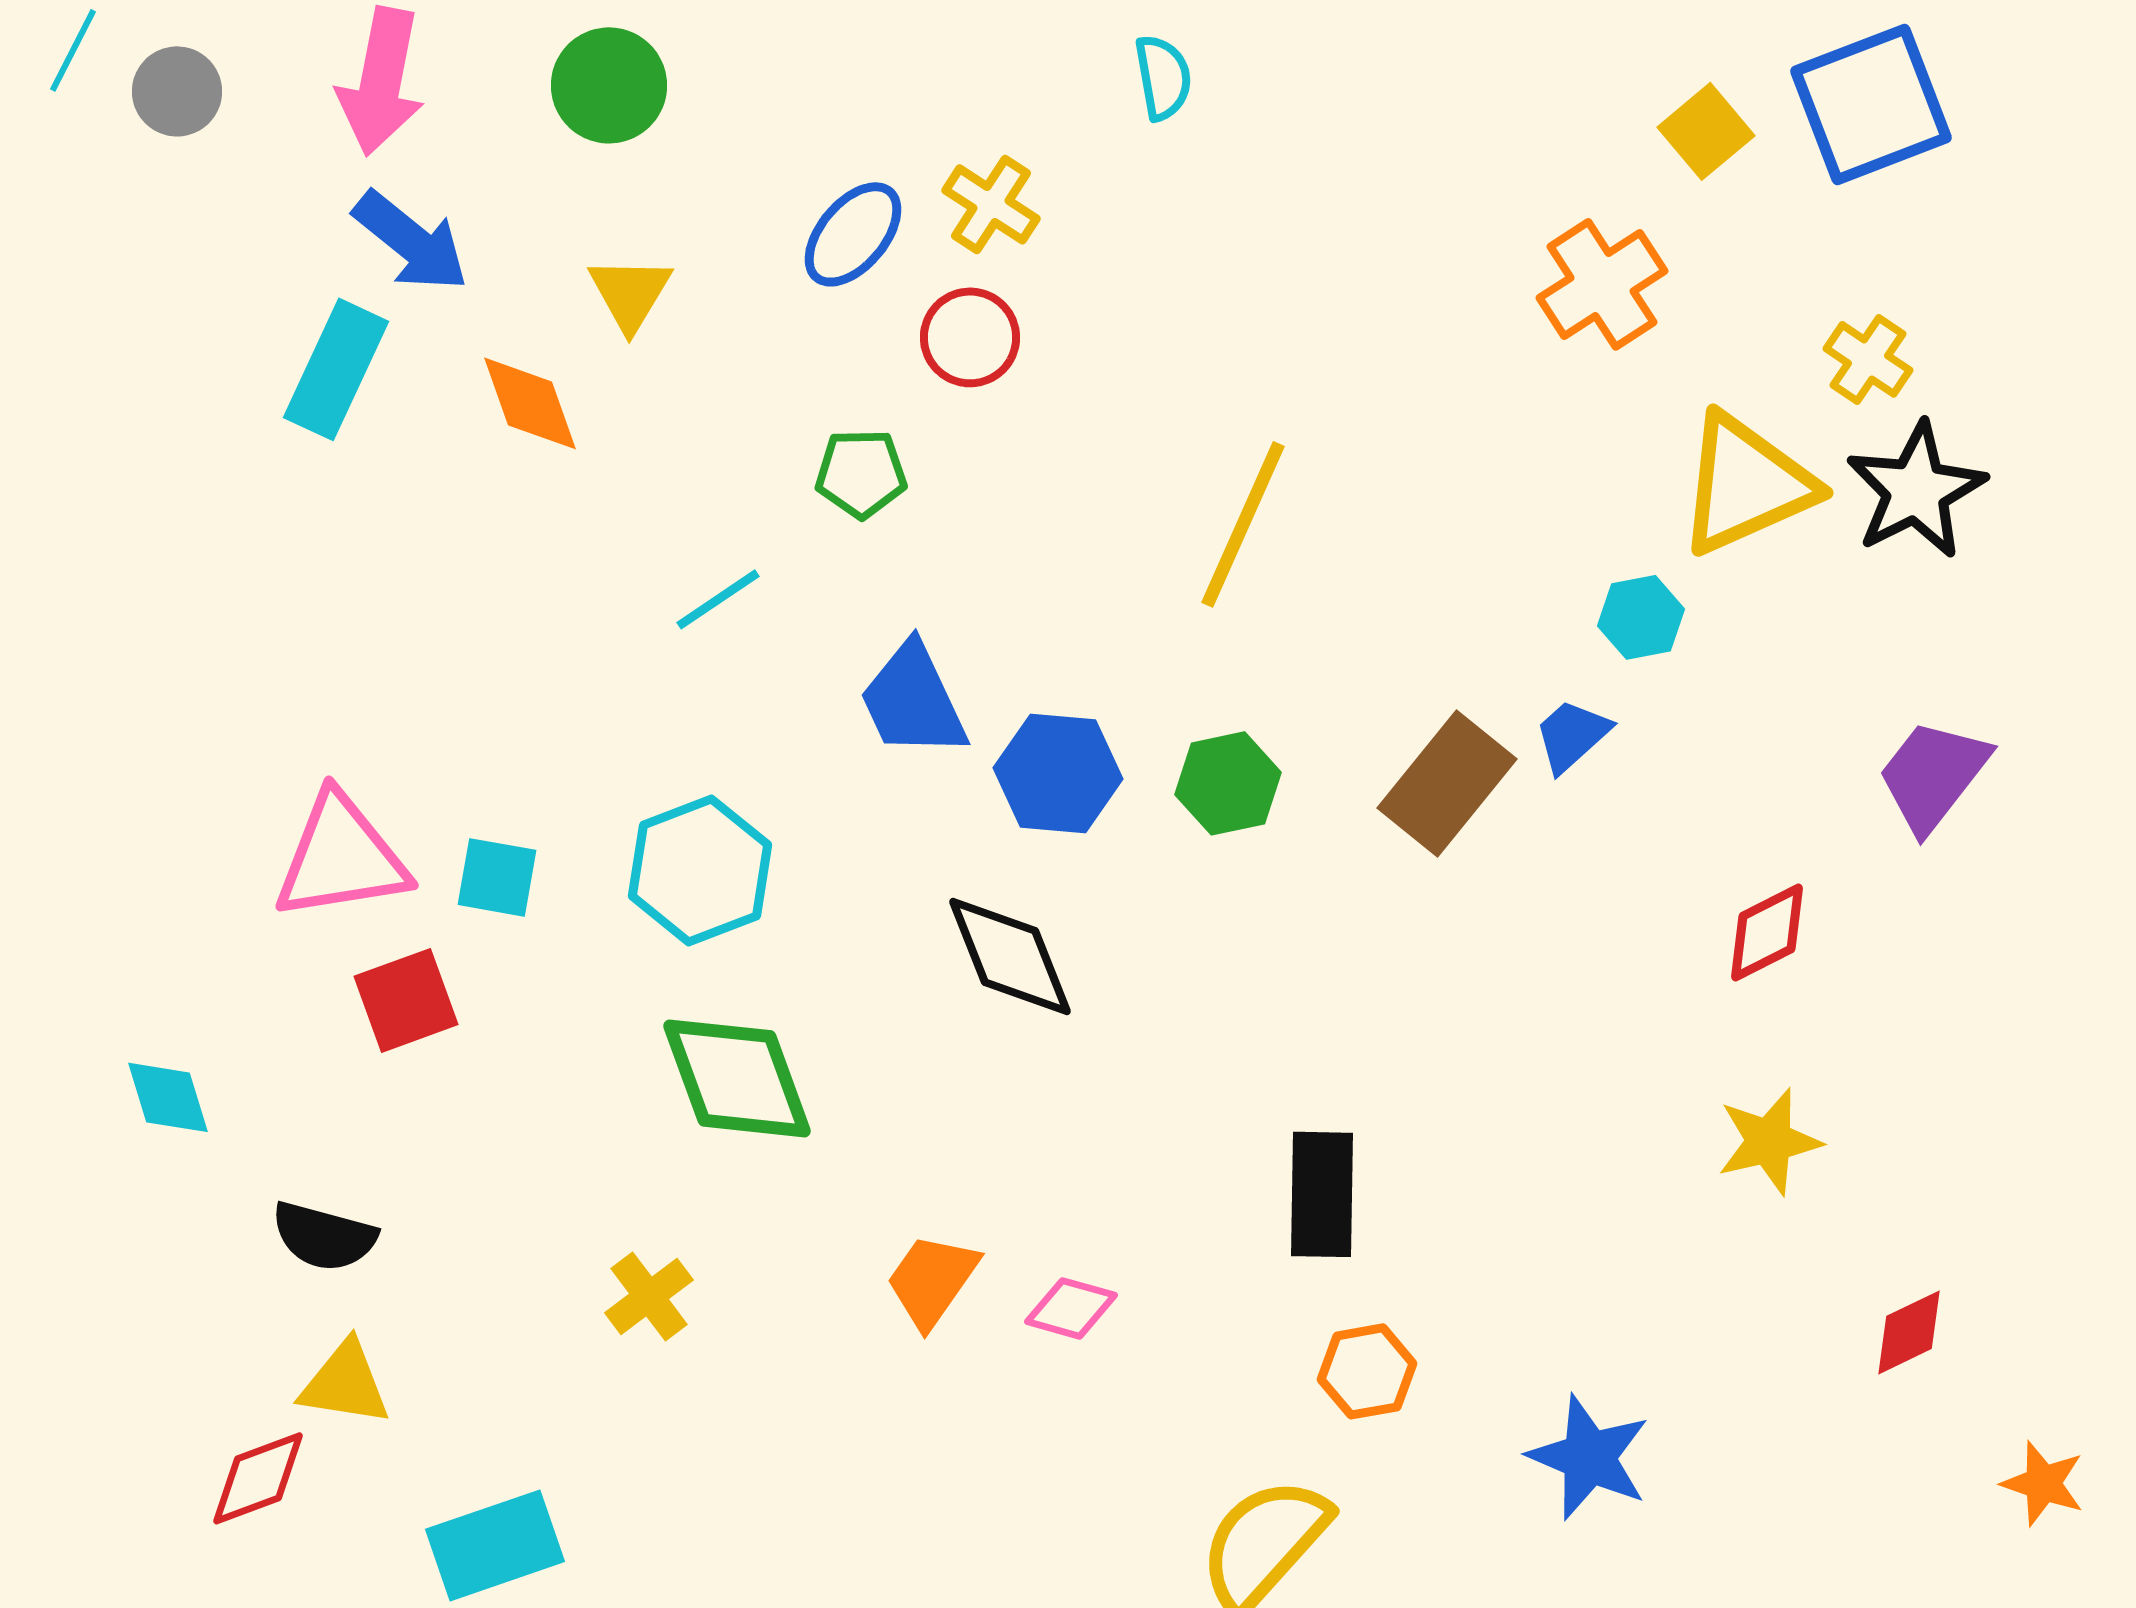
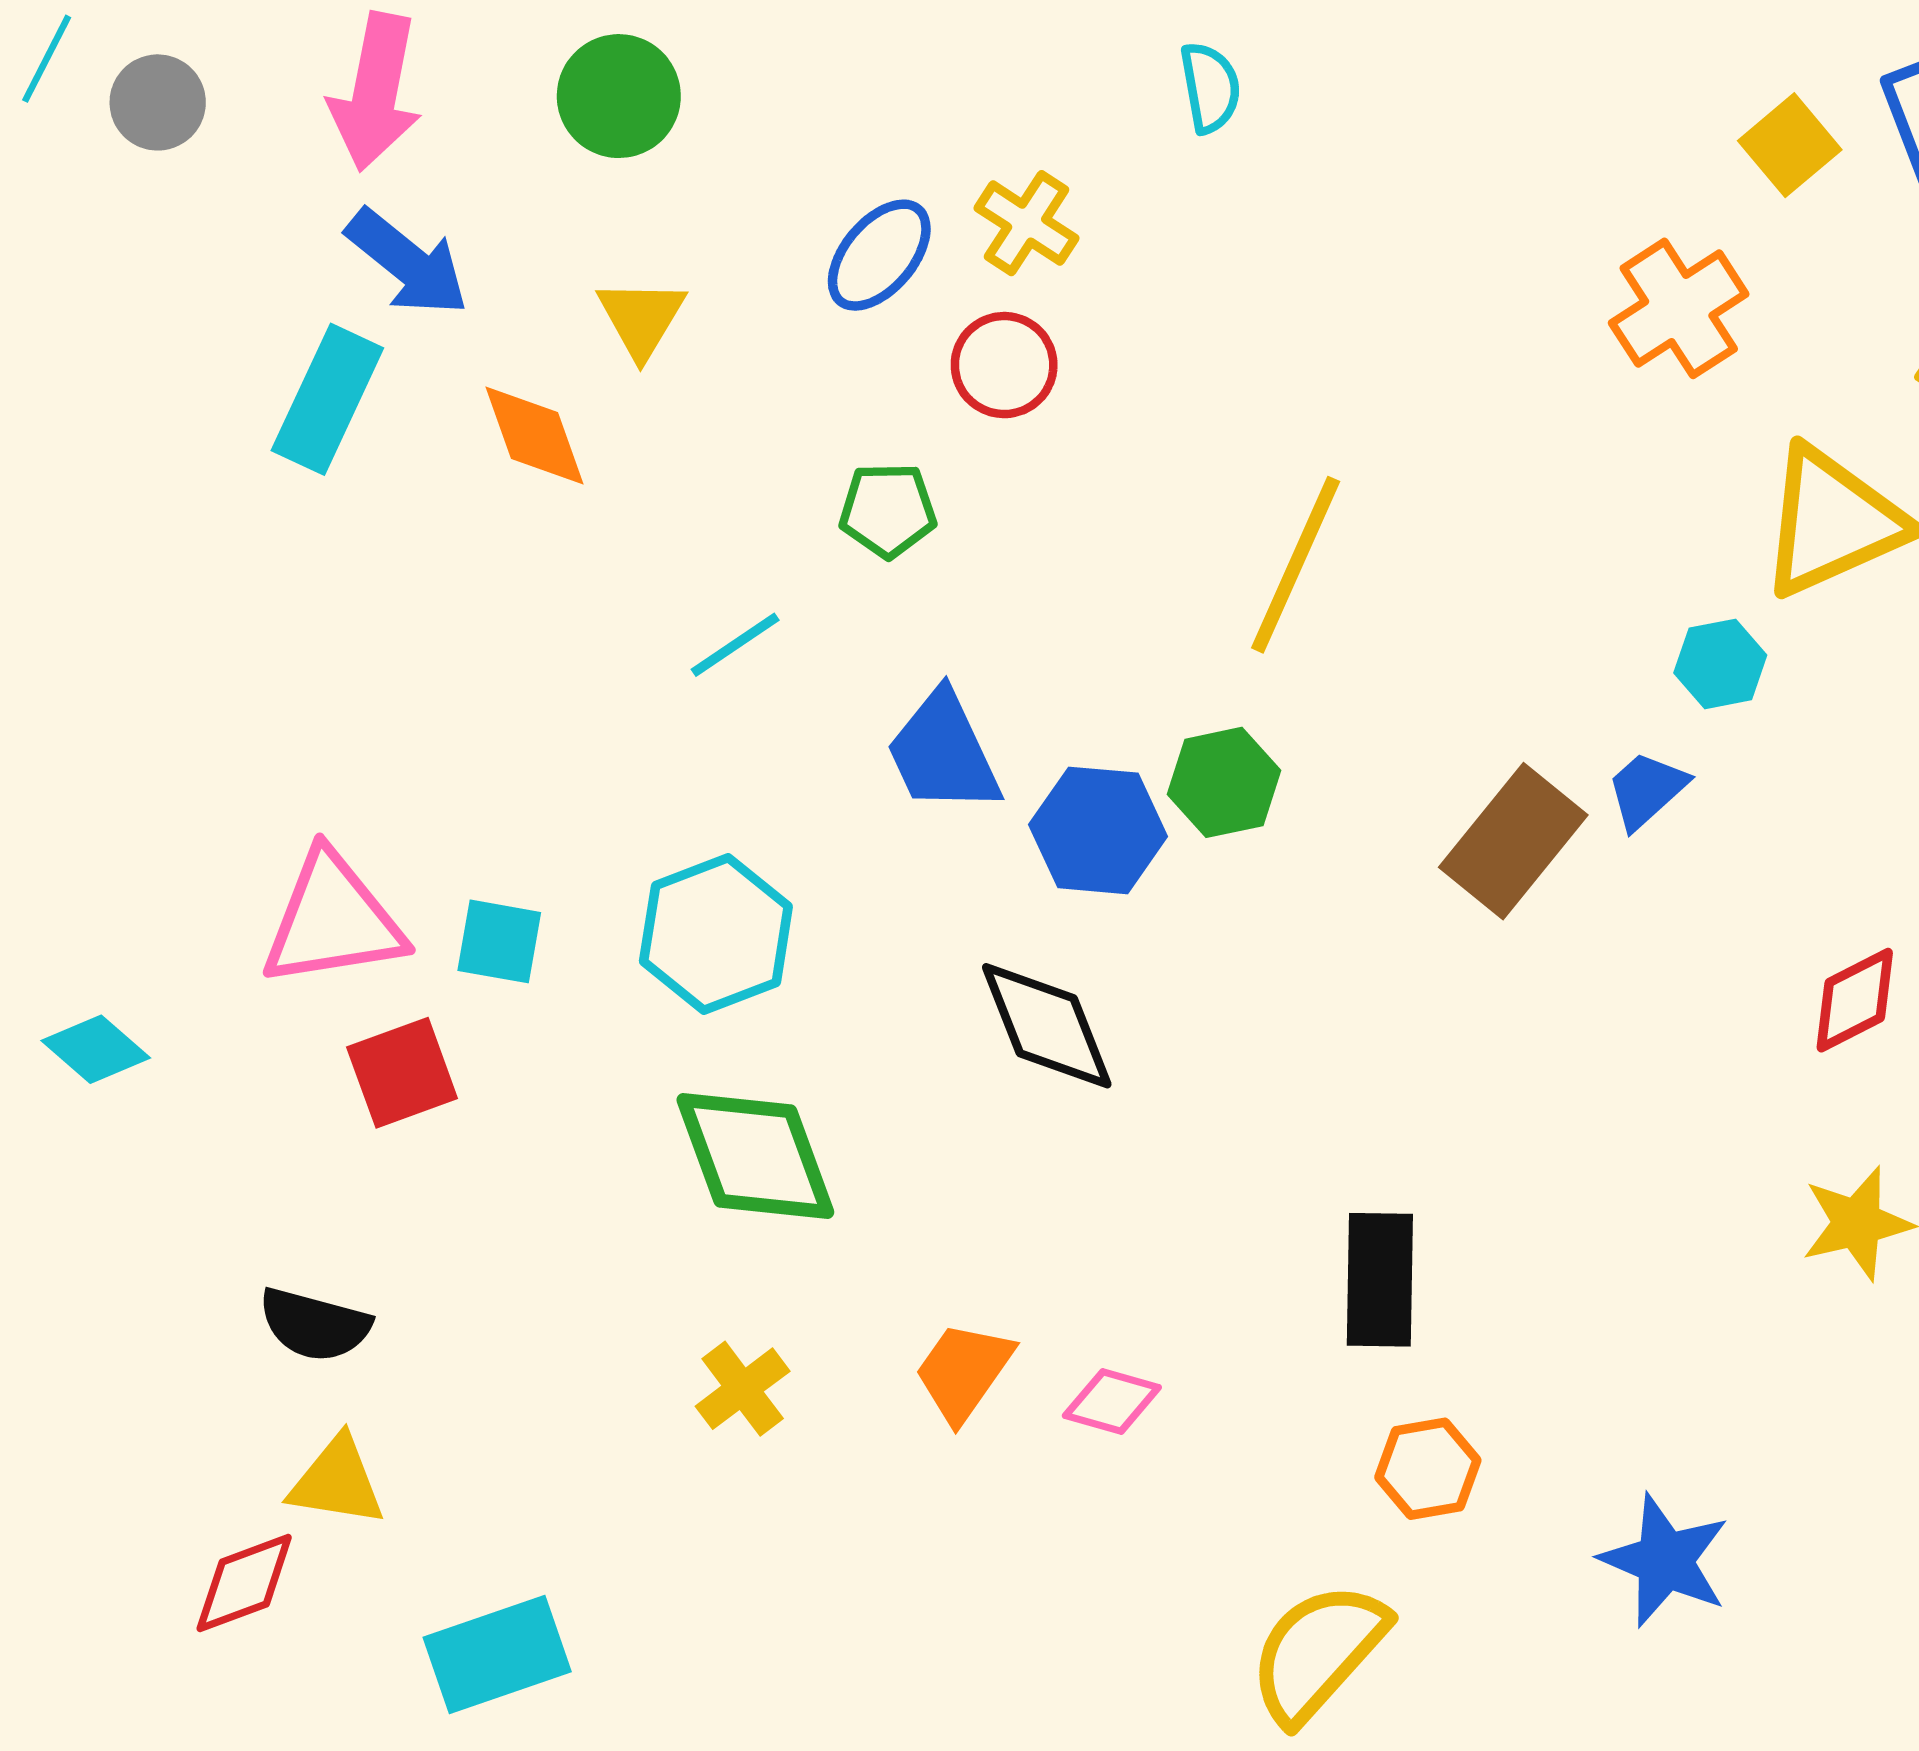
green hexagon: (1228, 783) -> (1224, 782), moved
cyan diamond: (168, 1097) -> (96, 1049), moved, turned -32
yellow cross: (649, 1296) -> (743, 1389), moved

